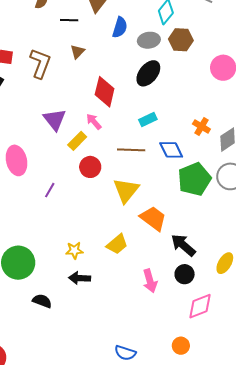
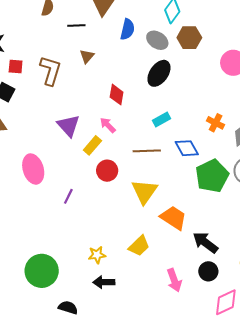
gray ellipse: (149, 40) -> (157, 40), turned 45
red diamond: (105, 92) -> (117, 95), size x0.7

